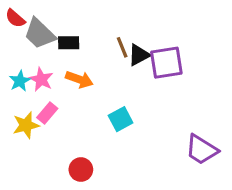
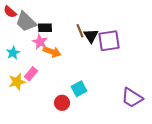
black triangle: (139, 55) -> (91, 36), turned -35
pink star: (41, 79) -> (40, 42), moved
cyan square: (121, 119) -> (79, 89), moved
red circle: (81, 170) -> (62, 103), moved

